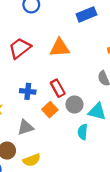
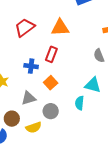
red rectangle: (58, 88) -> (51, 54), moved, turned 49
gray circle: (74, 104) -> (51, 111), moved

